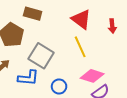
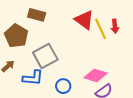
yellow line: (80, 47) -> (101, 29), moved
gray square: (41, 56) -> (45, 56), turned 30

